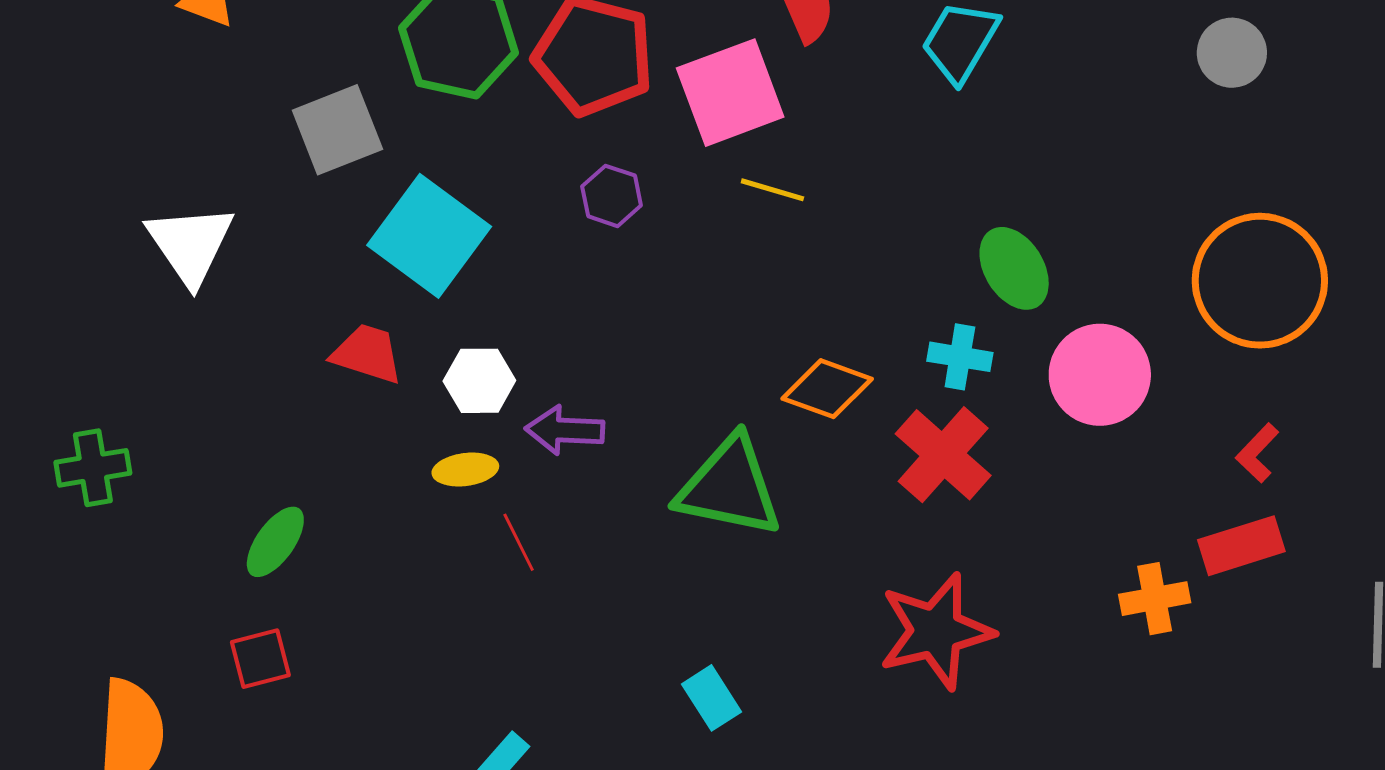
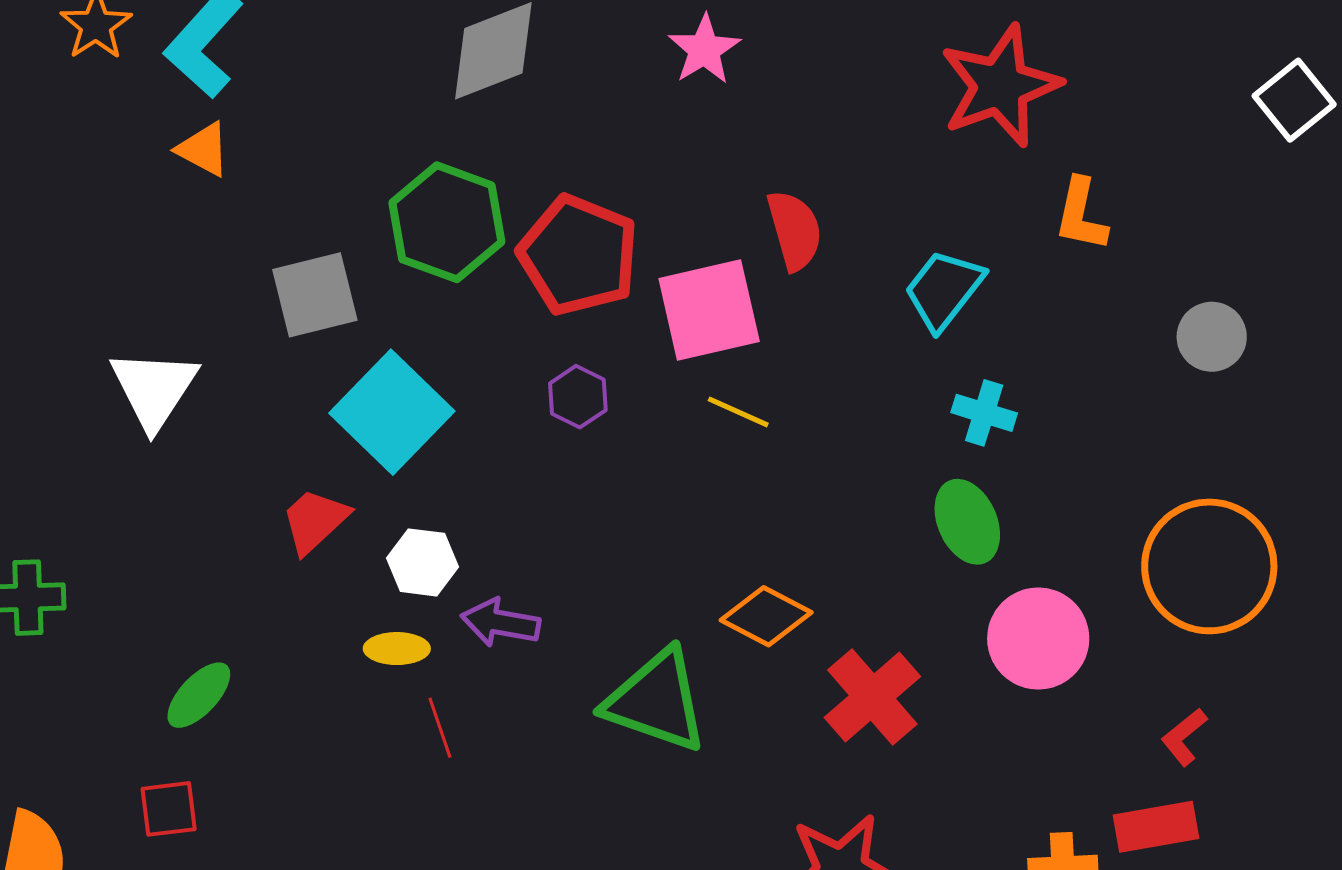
red trapezoid: (367, 354) -> (315, 521), turned -68
cyan cross: (960, 357) -> (984, 413), moved

